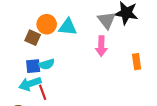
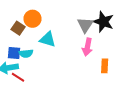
cyan triangle: (68, 27) -> (48, 39), moved
pink arrow: (101, 46) -> (87, 47), moved
red line: (43, 92) -> (18, 77), turned -48

